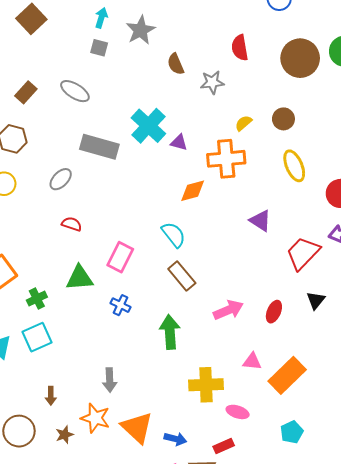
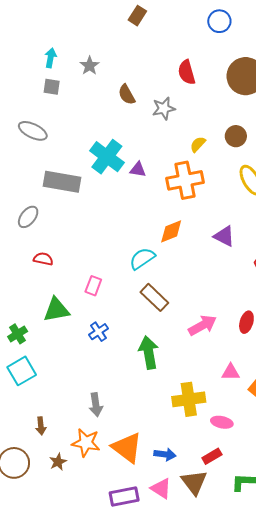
gray star: (141, 30) -> (90, 66), size x0.7
orange diamond: (193, 191) -> (171, 231), moved
cyan semicircle: (174, 235) -> (142, 259), turned -80
pink rectangle: (120, 257) -> (93, 286), size x0.7
blue cross: (121, 305) -> (99, 332), turned 36

